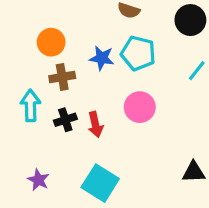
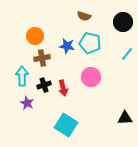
purple star: (38, 180) -> (27, 103), moved

